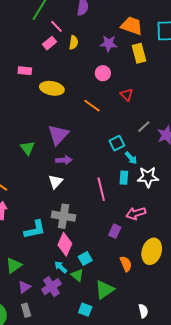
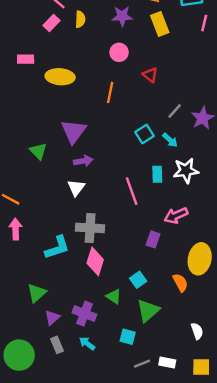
orange line: (92, 106) -> (110, 92), turned 72
cyan arrow: (131, 158) -> (170, 140), moved
cyan square: (85, 258) -> (138, 280), moved
orange semicircle: (126, 264) -> (180, 283), moved
cyan arrow: (61, 267) -> (87, 343), moved
purple cross: (51, 287) -> (84, 314), turned -30

